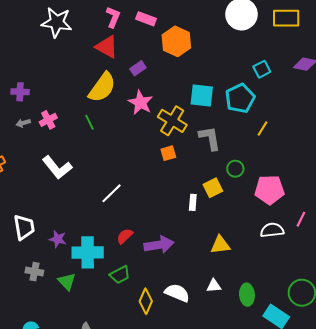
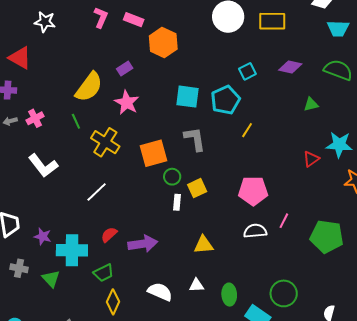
white star: (57, 22) -> (45, 22), size x0.7
red triangle: (107, 47) -> (20, 58), moved
yellow cross: (172, 121) -> (105, 142), moved
orange square: (168, 153) -> (153, 153), size x1.8
green circle: (235, 169) -> (172, 177), moved
yellow diamond: (146, 301) -> (113, 302), moved

